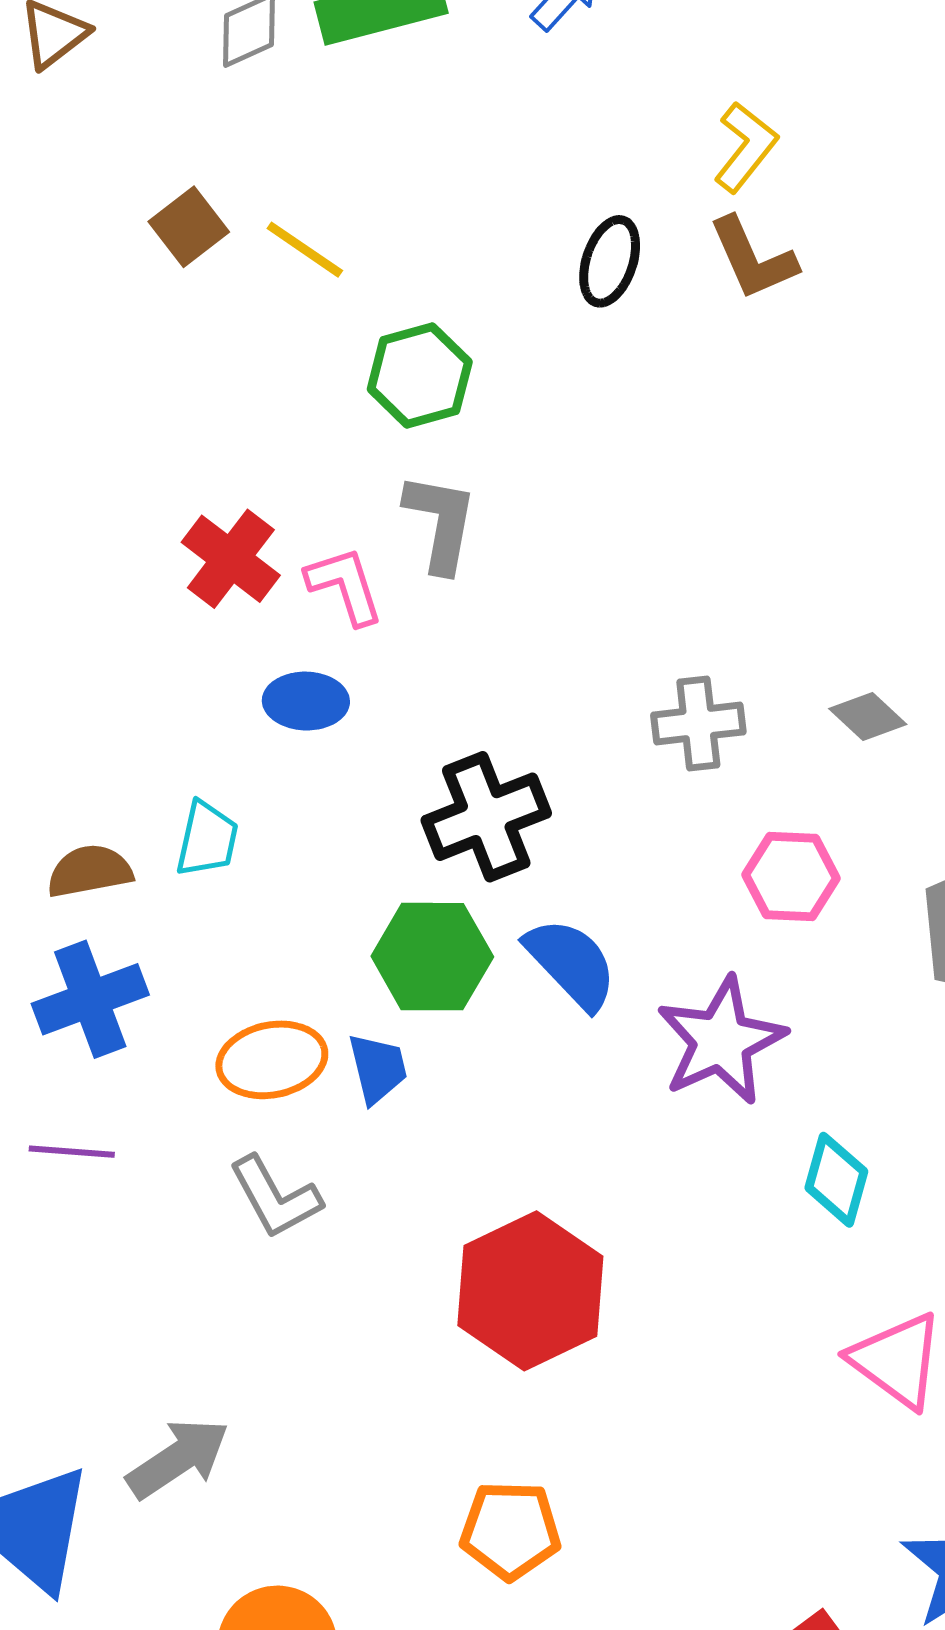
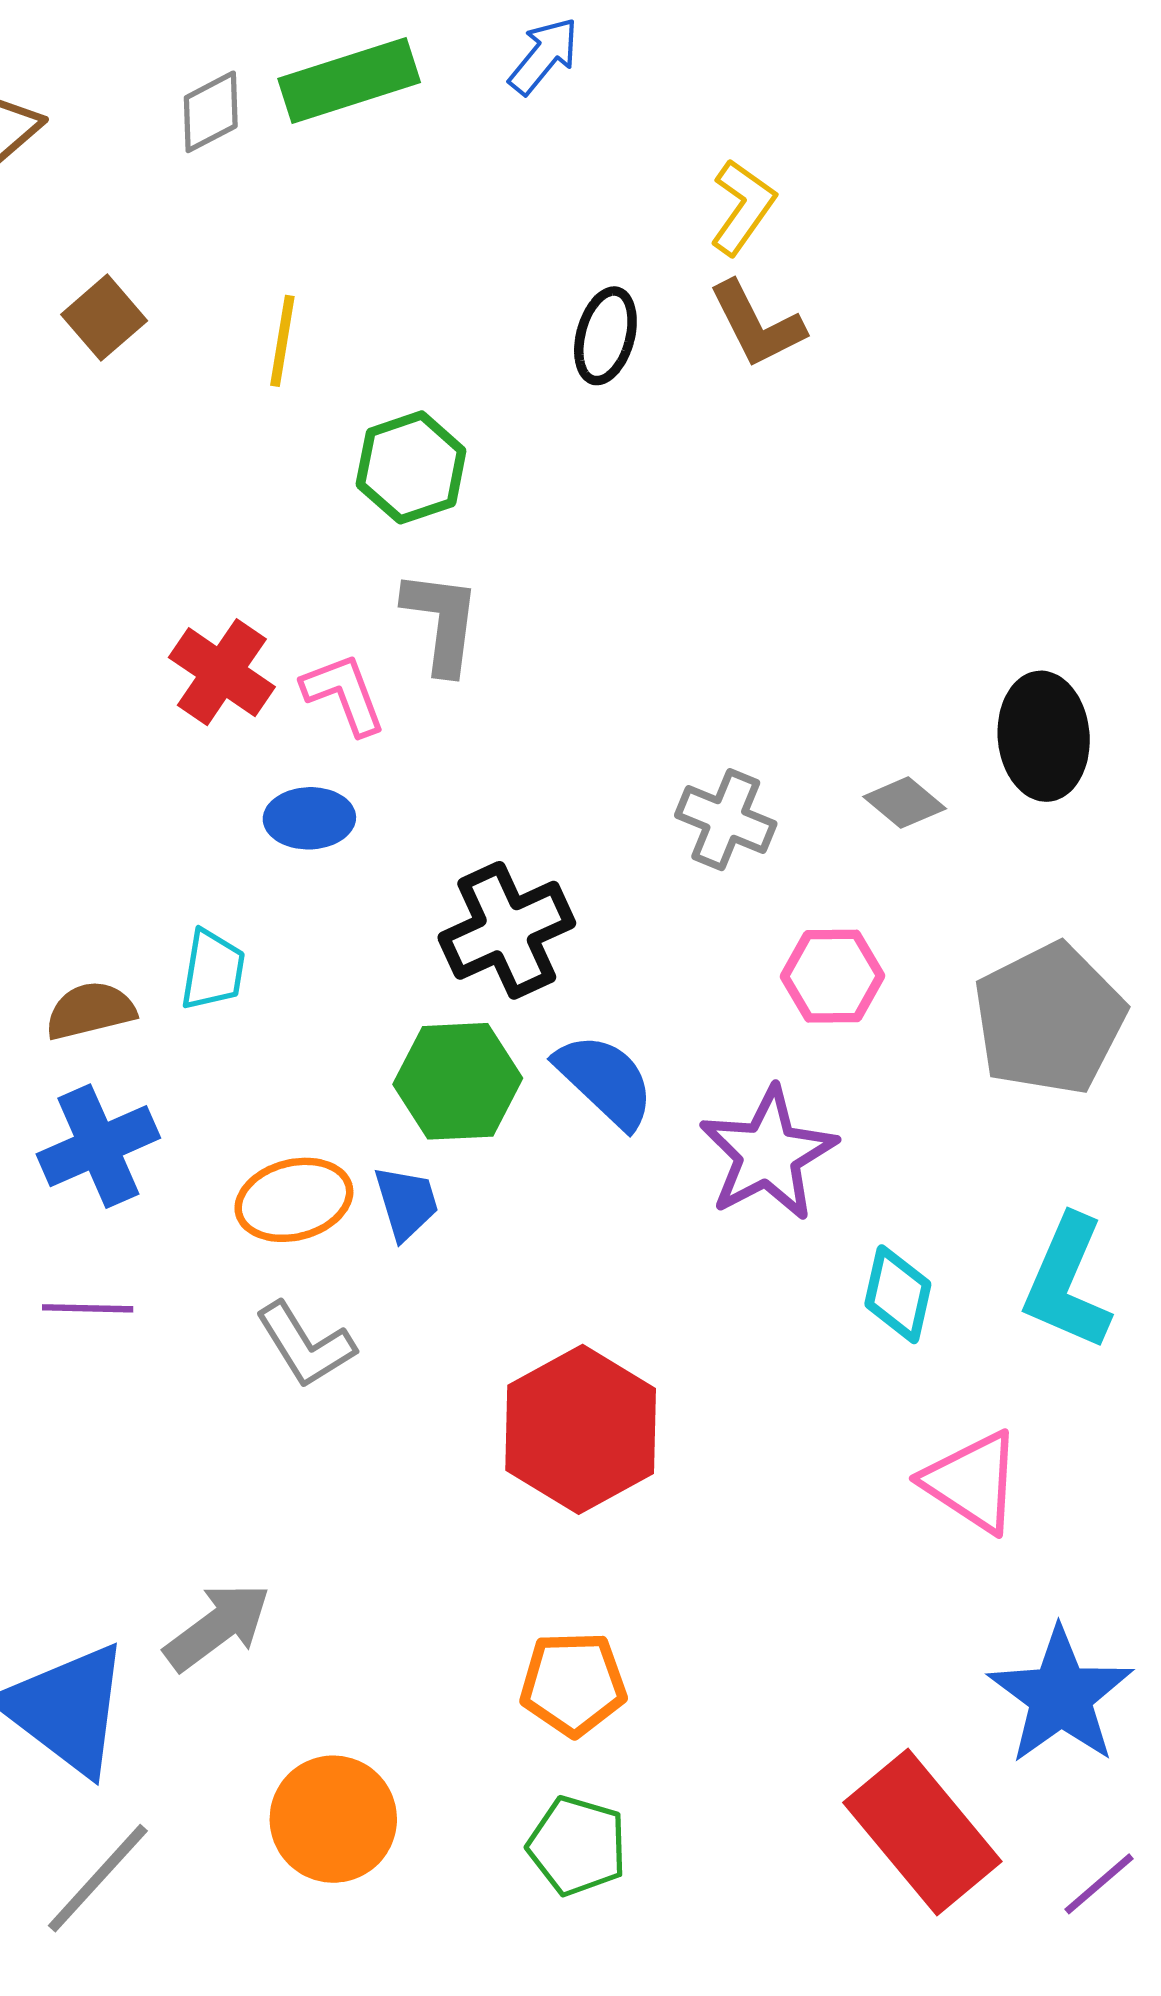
brown square: (189, 227) -> (104, 318), moved
yellow line: (305, 250) -> (282, 341), turned 68
gray cross: (698, 723) -> (726, 820), turned 32

